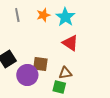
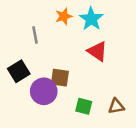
gray line: (17, 15) -> (35, 35), moved
brown triangle: (65, 73) -> (116, 106), moved

